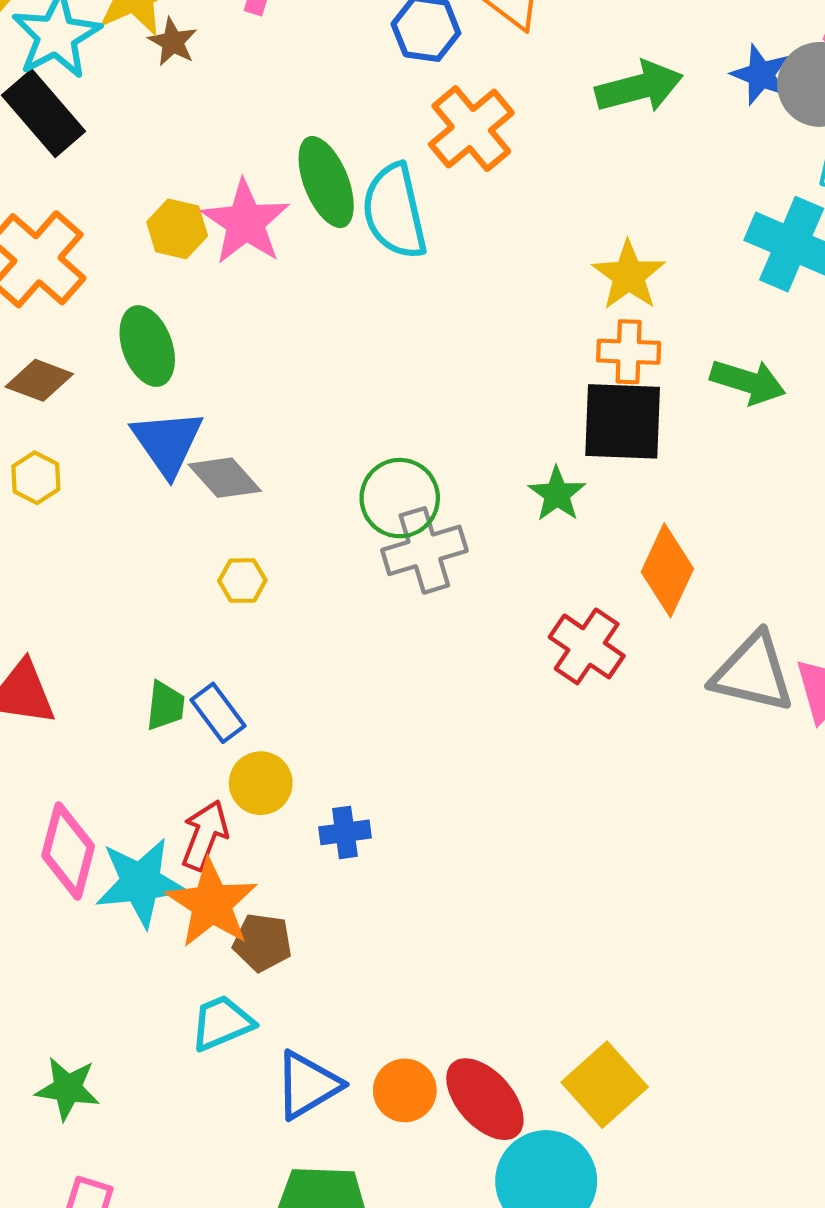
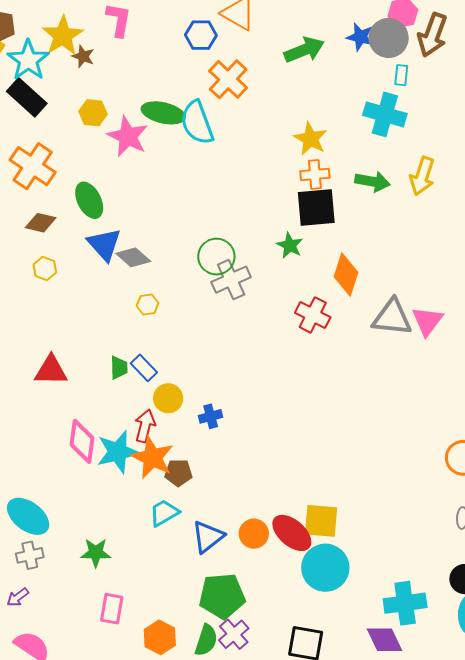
green ellipse: (326, 182) -> (163, 113), turned -48
yellow hexagon: (177, 229) -> (93, 113), moved
yellow square: (605, 1085) -> (321, 521), moved, turned -36

